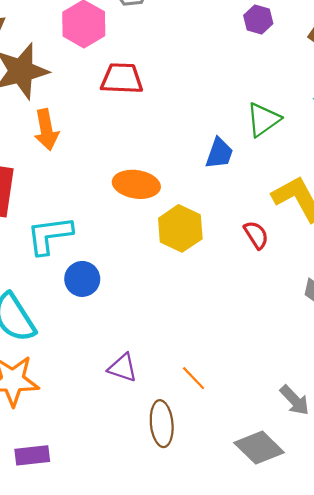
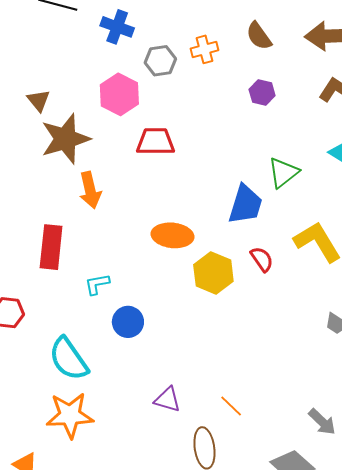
purple hexagon: (258, 19) -> (262, 93), moved
blue trapezoid: (219, 153) -> (245, 204), size x1.4
cyan L-shape: (50, 235) -> (97, 284), size x0.6
red semicircle: (256, 235) -> (262, 259), moved

